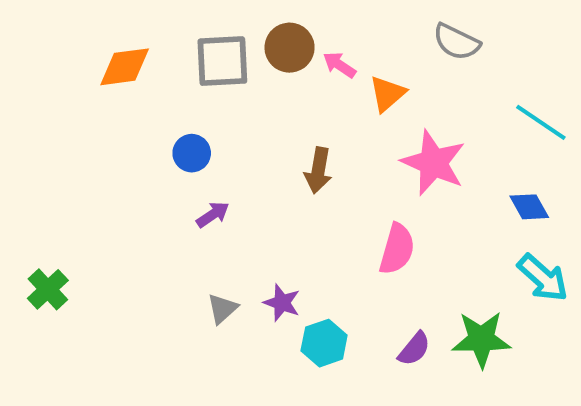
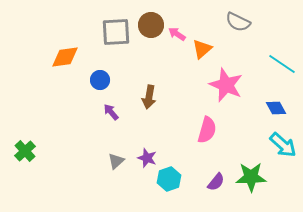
orange diamond: (125, 67) -> (65, 57), moved
brown arrow: (318, 170) -> (149, 97), moved
purple arrow: (213, 215) -> (111, 112), turned -96

